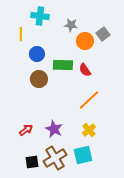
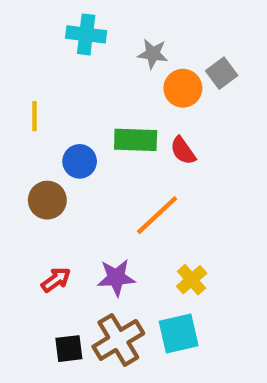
yellow line: (21, 34) -> (34, 116), moved
blue circle: (37, 54) -> (80, 161), moved
brown circle: (39, 79) -> (47, 200), moved
orange line: (89, 100) -> (157, 215), moved
purple star: (54, 129) -> (116, 278), turned -30

